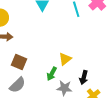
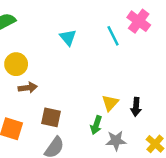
black arrow: (84, 77) -> (136, 107), moved

